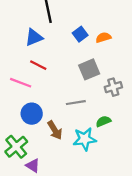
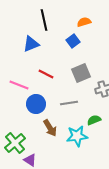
orange semicircle: (103, 37) -> (84, 22), moved
red line: (38, 65) -> (46, 74), moved
blue circle: (32, 114) -> (36, 104), moved

